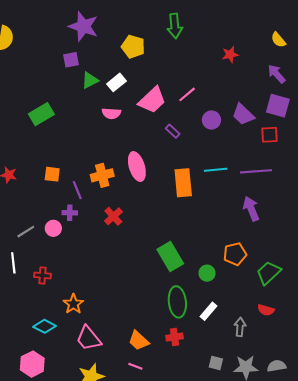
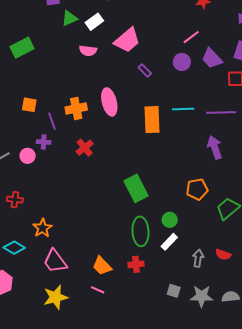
pink line: (187, 94) -> (191, 37), moved
green circle: (207, 273) -> (170, 220), moved
red semicircle: (266, 310) -> (223, 255), moved

